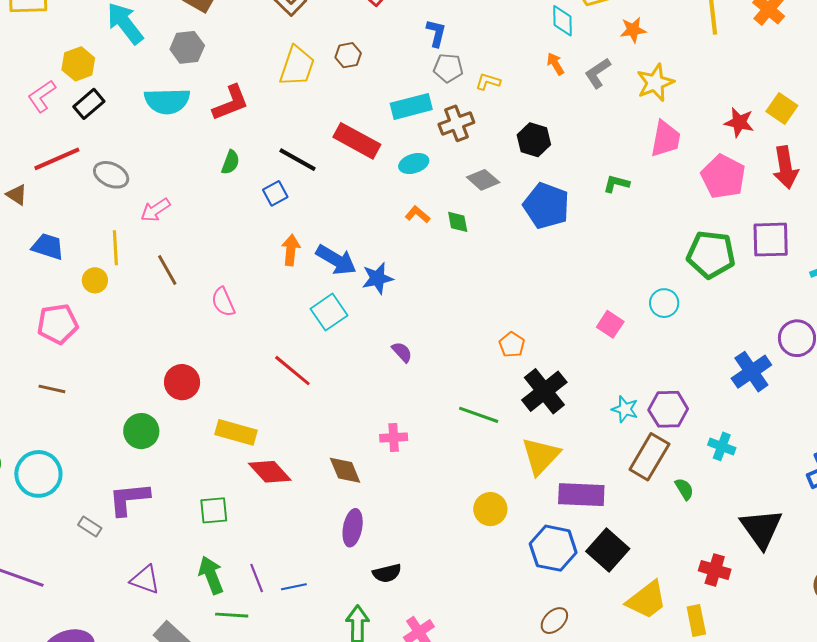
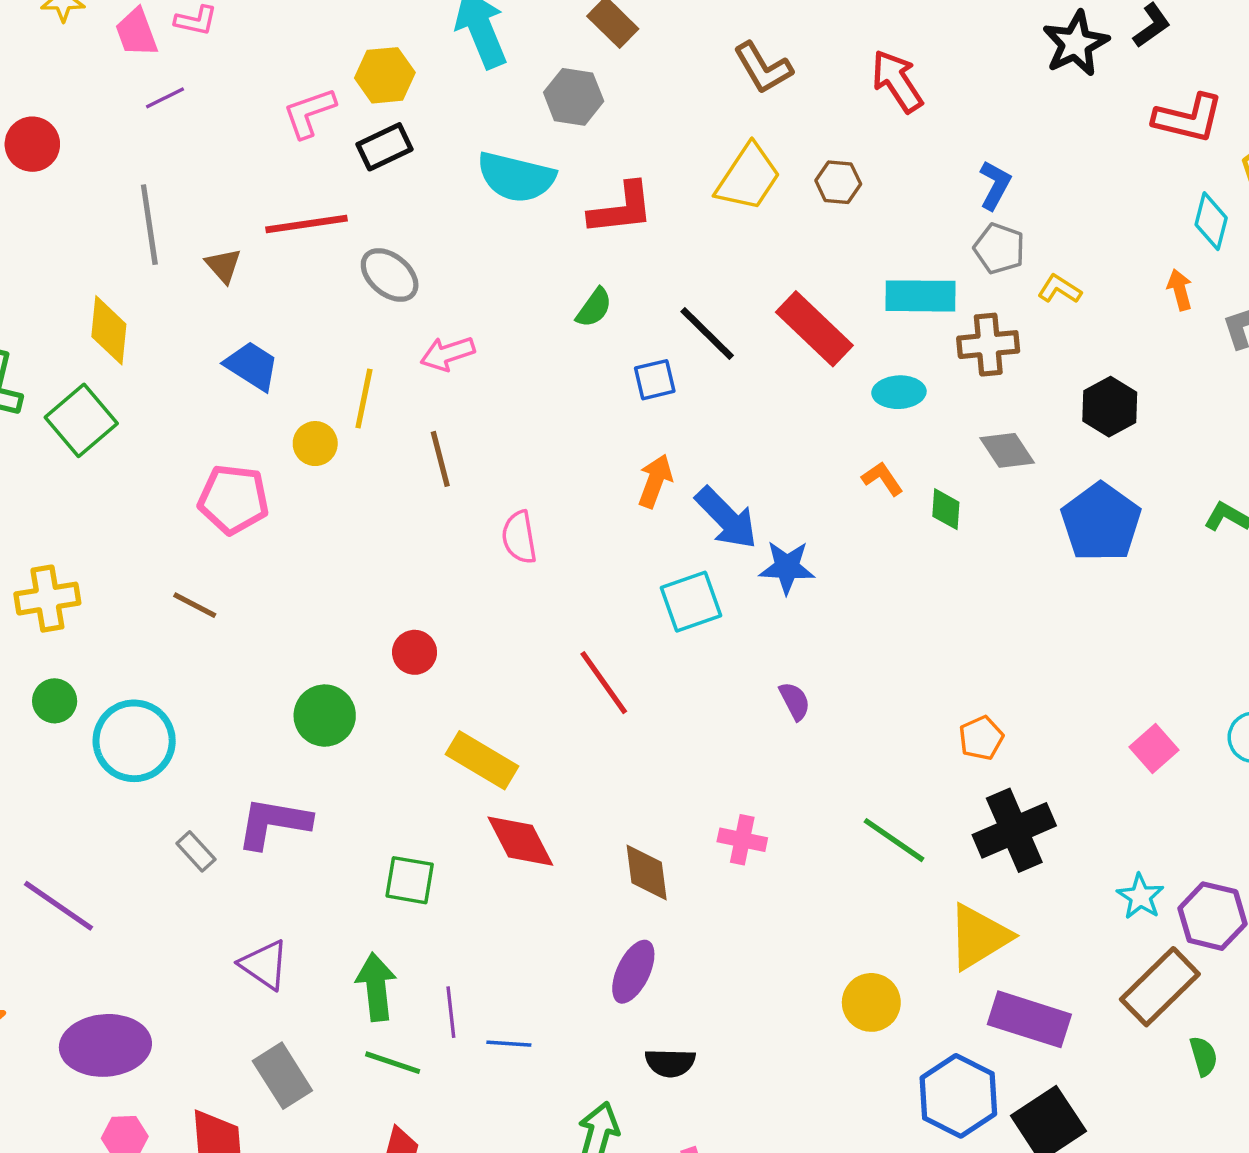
red circle: (182, 382) -> (415, 652), size x0.7

